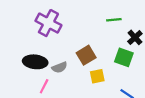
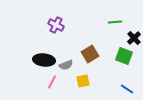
purple cross: (48, 23) -> (56, 25), size x0.7
yellow square: (97, 76) -> (83, 81), moved

